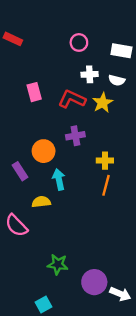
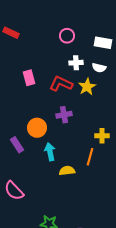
yellow cross: (105, 161) -> (102, 136), moved
yellow semicircle: (41, 202) -> (67, 171), moved

